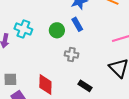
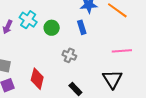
green circle: (57, 30) -> (52, 28), moved

